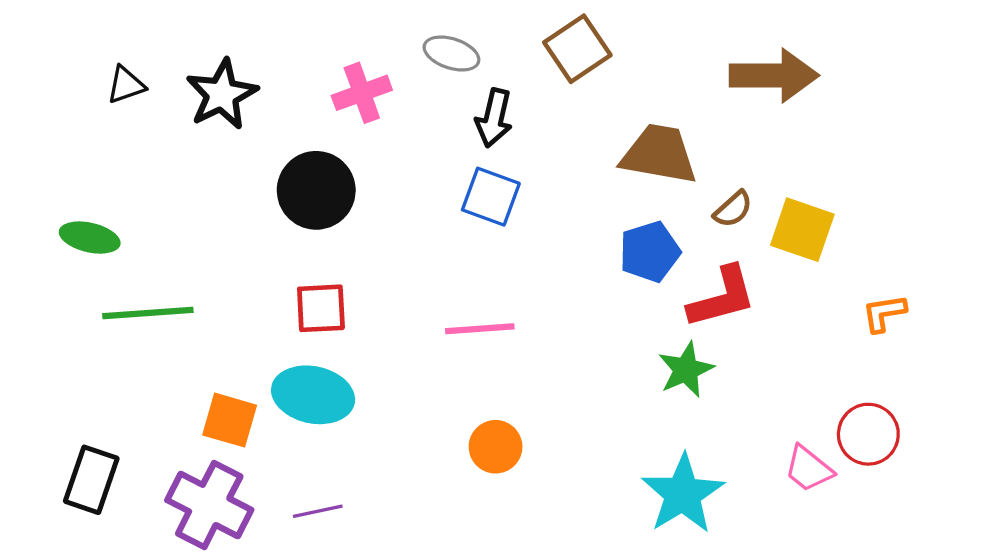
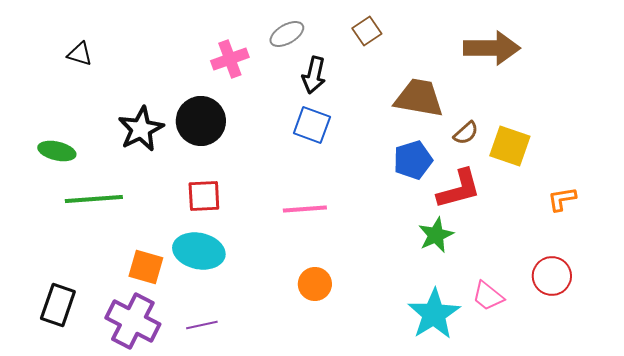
brown square: (577, 49) -> (367, 31), size x0.7
gray ellipse: (451, 53) -> (287, 34), turned -48
black triangle: (126, 85) -> (80, 54), turned 36
black star: (222, 94) -> (141, 129), moved
pink trapezoid: (809, 469) -> (488, 296), moved

